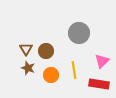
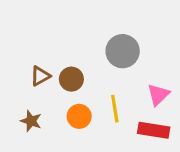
brown triangle: (26, 49) -> (40, 76), turned 32
brown star: (28, 68) -> (31, 121), moved

